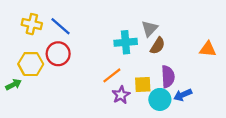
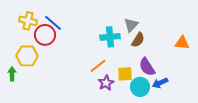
red circle: (58, 54) -> (45, 35), moved
purple semicircle: (168, 77) -> (147, 67), turned 150
green arrow: (14, 85) -> (12, 74), turned -64

